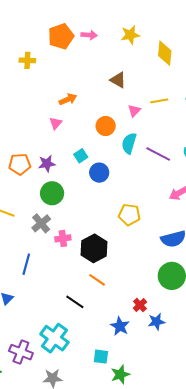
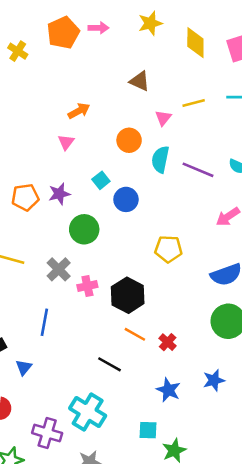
yellow cross: (27, 60) -> (18, 51), moved, turned 35
green circle: (52, 193) -> (84, 229), moved
red cross: (140, 305) -> (168, 342), moved

